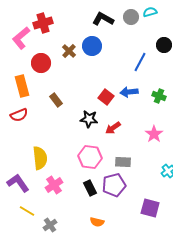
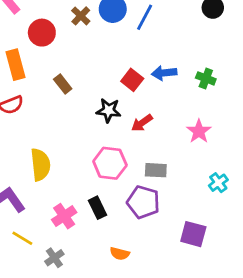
blue line: (140, 62) -> (145, 17), moved
pink cross: (54, 185) -> (64, 216), moved
purple pentagon: (114, 185) -> (143, 202), turned 30
black rectangle: (90, 188) -> (97, 208), moved

